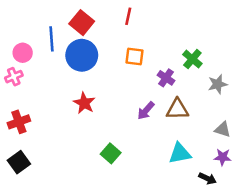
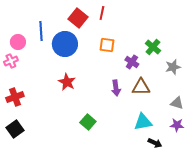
red square: (82, 23) -> (78, 18), moved
purple arrow: (146, 111) -> (116, 88), turned -49
black arrow: (207, 178) -> (155, 143), moved

